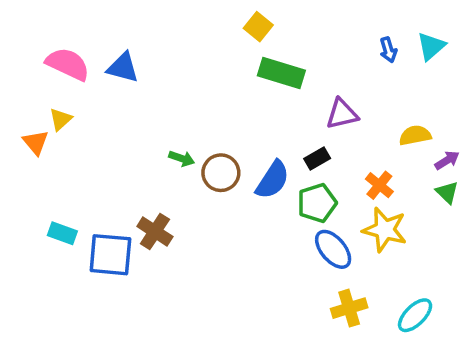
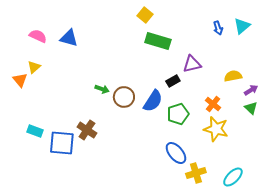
pink semicircle: (68, 64) -> (38, 36), size x0.7
black rectangle: (317, 158) -> (173, 81), moved
blue ellipse: (333, 249) -> (176, 153), moved

